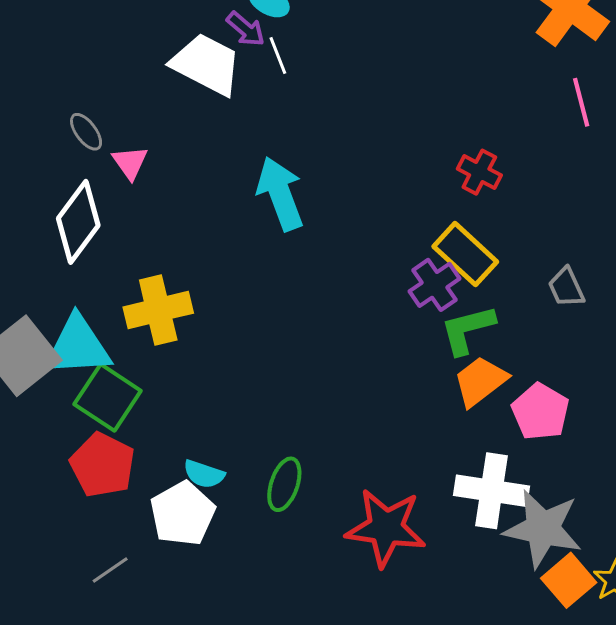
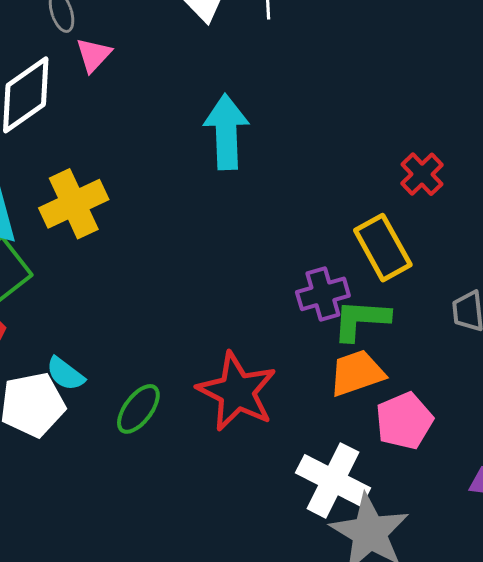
purple cross: (435, 285) -> (323, 294), moved
yellow cross: (158, 310) -> (74, 204), turned -30
red star: (386, 528) -> (237, 392), moved

